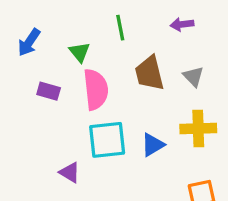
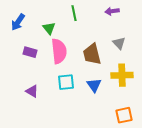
brown trapezoid: (149, 73) -> (92, 54), moved
cyan square: (107, 140) -> (66, 82), size x0.7
blue triangle: (153, 145) -> (94, 85), turned -35
purple triangle: (70, 172) -> (32, 91), moved

